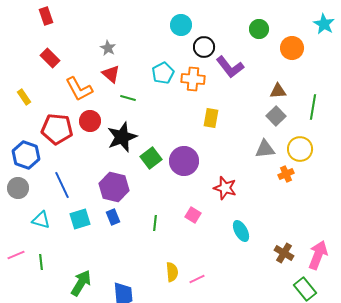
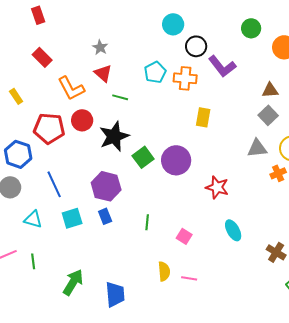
pink square: (193, 215) -> (184, 236), moved
pink line: (197, 279) -> (189, 278), turned 35

